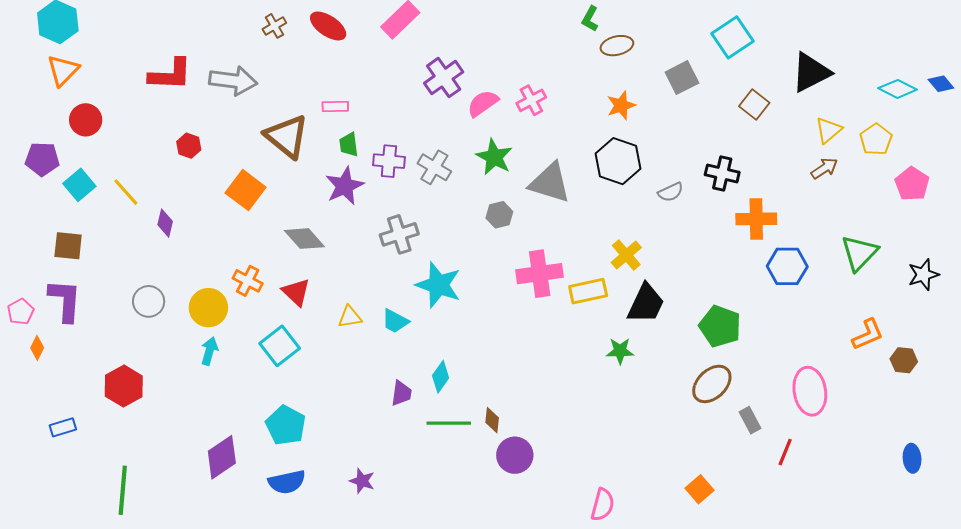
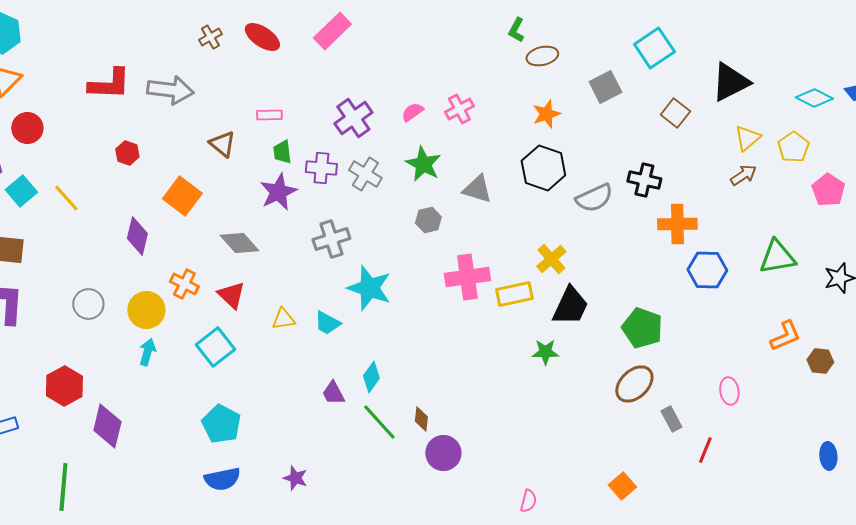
purple cross: (444, 78) -> (353, 118), moved
pink semicircle: (483, 103) -> (412, 112), size x0.7
brown triangle: (287, 136) -> (222, 144), size x0.6
gray triangle: (550, 183) -> (477, 189), size x0.7
gray semicircle: (671, 192) -> (594, 198), size x1.5
purple diamond: (165, 223) -> (137, 236), moved, size x1.4
green triangle: (859, 253) -> (777, 257), turned 36
pink ellipse: (810, 391) -> (729, 391), size x0.6
purple trapezoid: (401, 393) -> (333, 393), turned 144
green line: (449, 423) -> (379, 422), turned 48
purple diamond: (222, 457) -> (107, 426), moved, turned -42
pink semicircle: (603, 505) -> (528, 501), size x0.7

